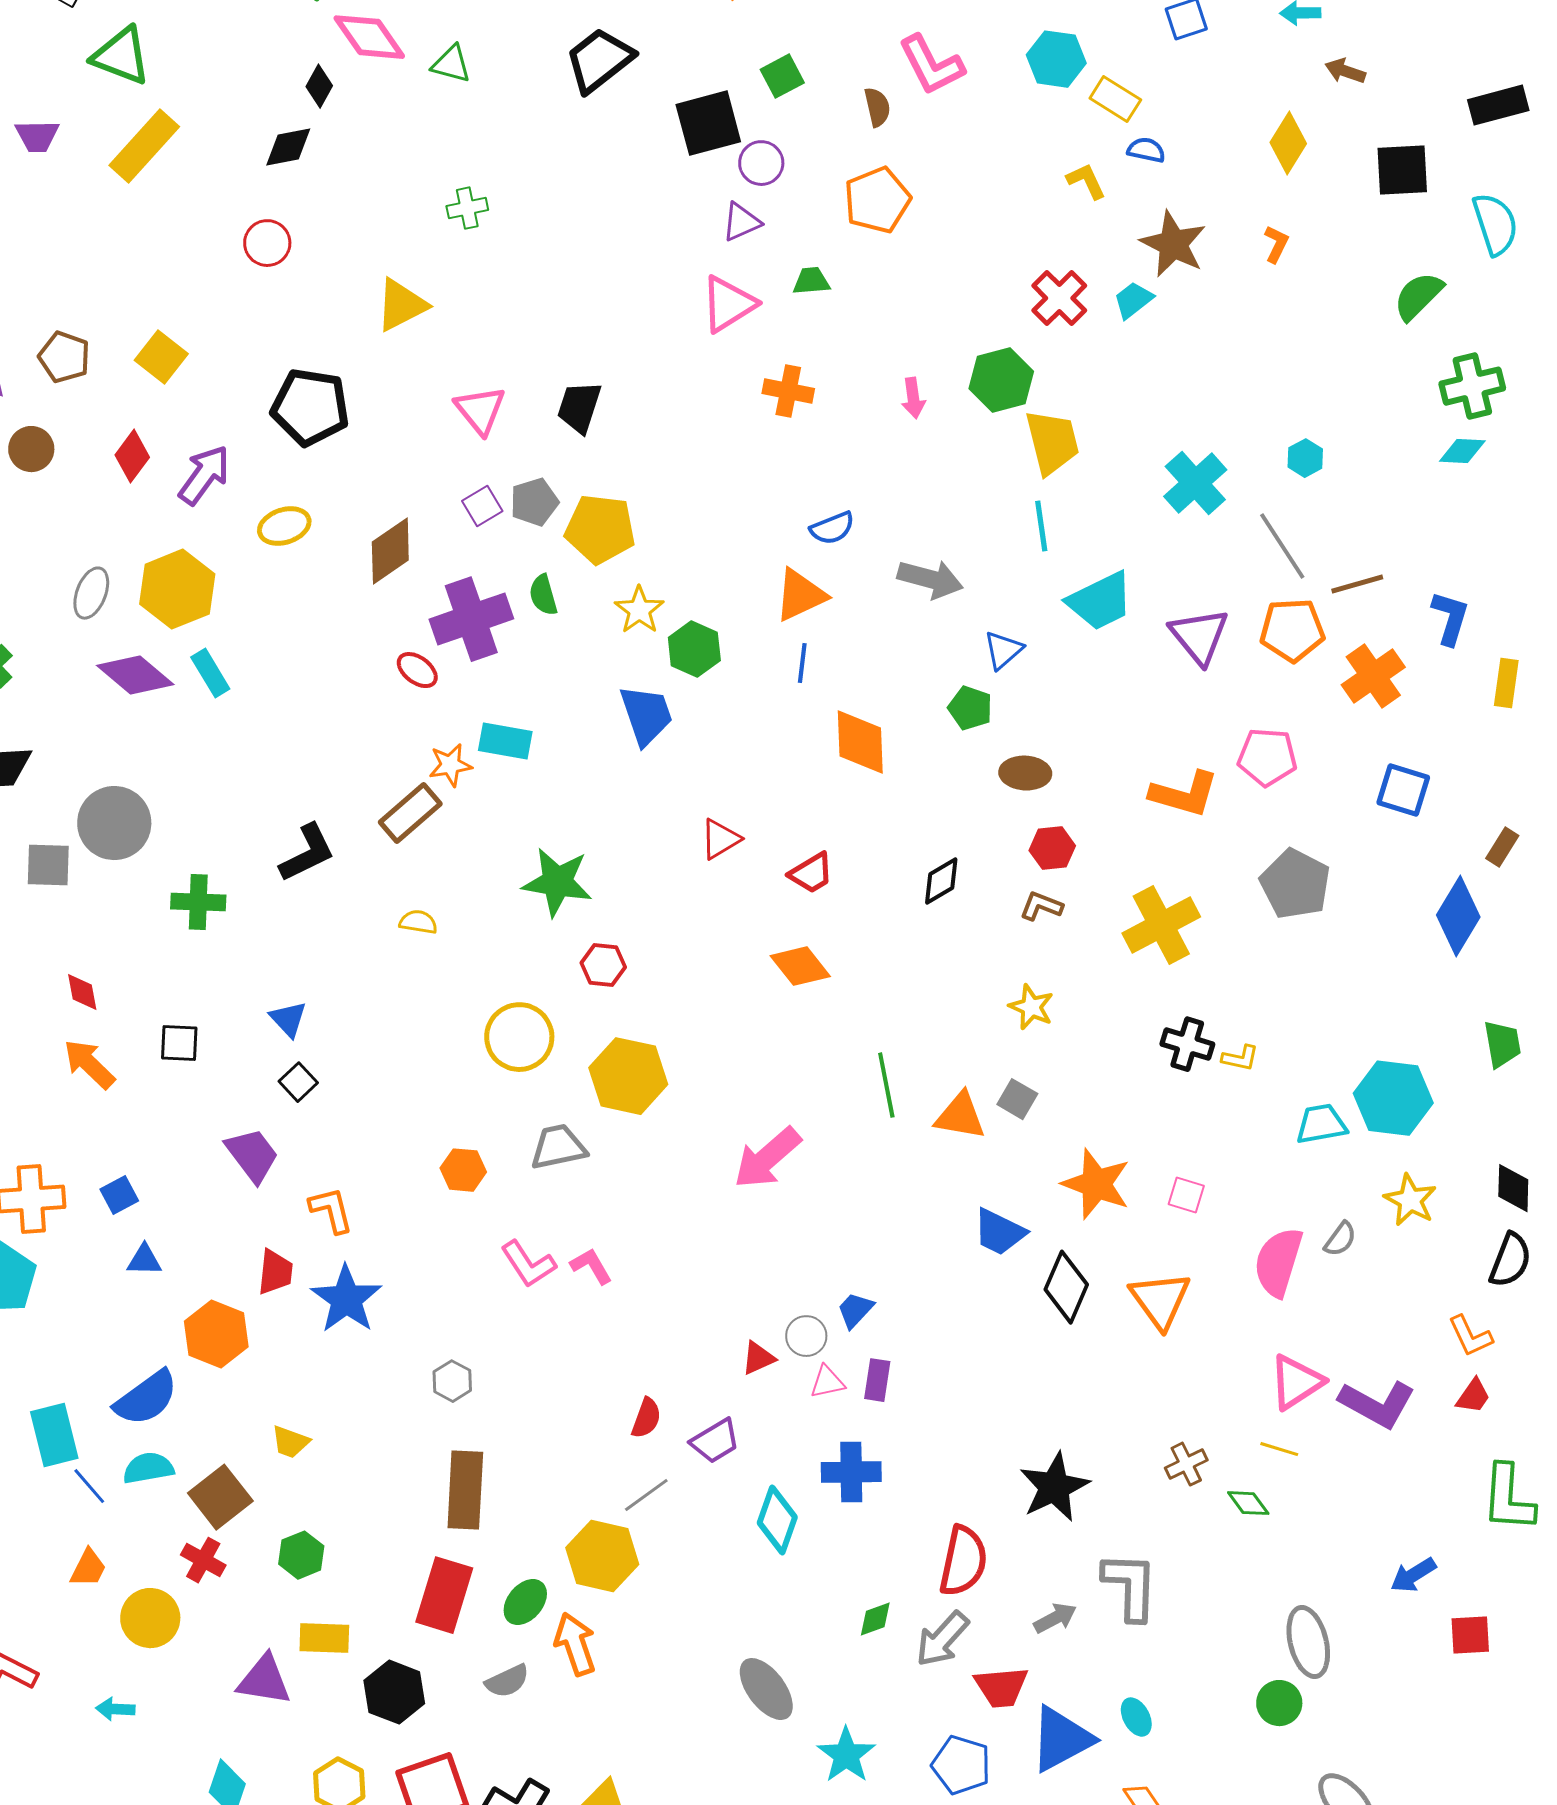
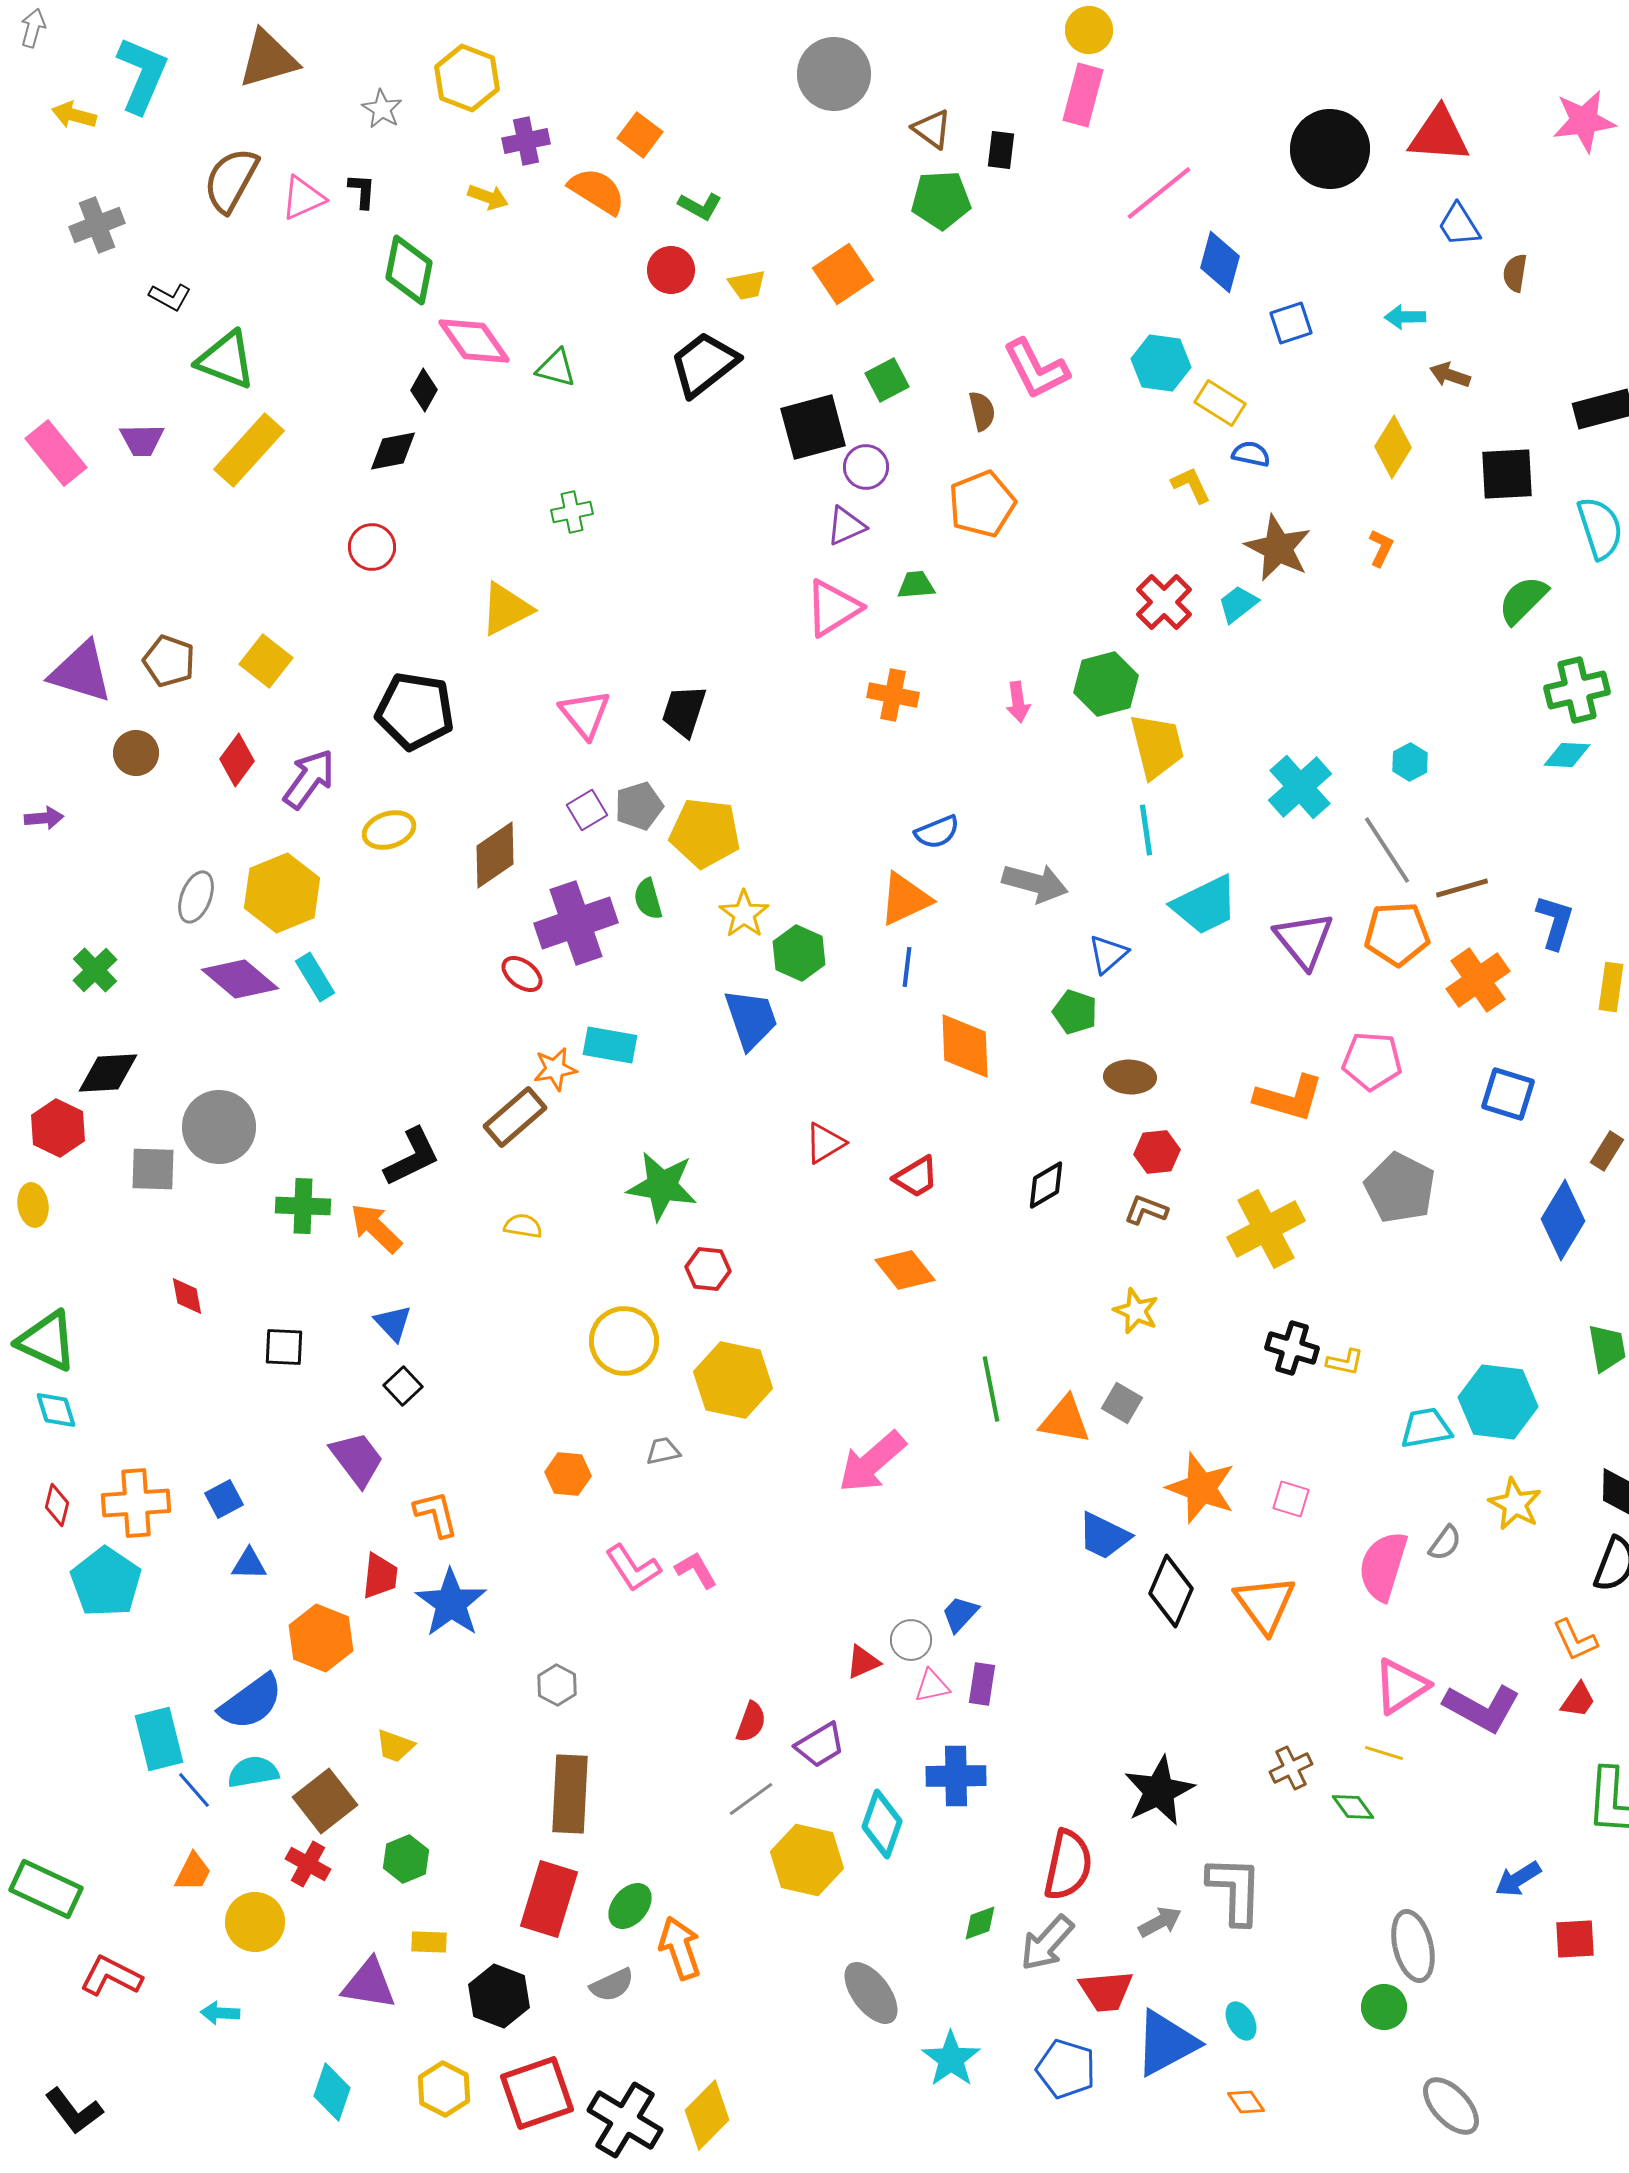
orange arrow: (89, 1064) -> (376, 1228), moved
gray trapezoid: (558, 1147) -> (663, 1451), size x0.6
yellow hexagon: (602, 1556) -> (807, 1860), moved
yellow rectangle: (324, 1638) -> (429, 1942), size x0.7

